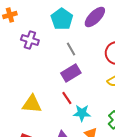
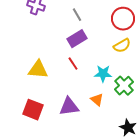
cyan star: (82, 113) -> (103, 74), moved

